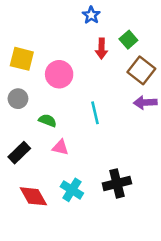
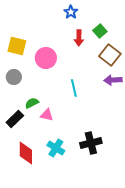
green semicircle: (48, 120) -> (32, 103), moved, turned -48
red diamond: (33, 196) -> (26, 153), turned 30

